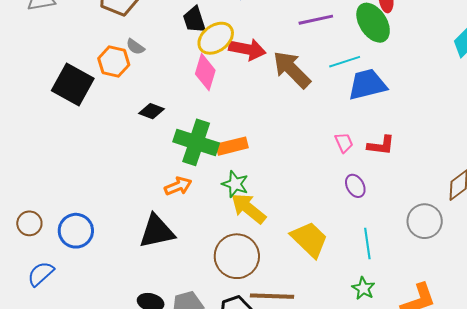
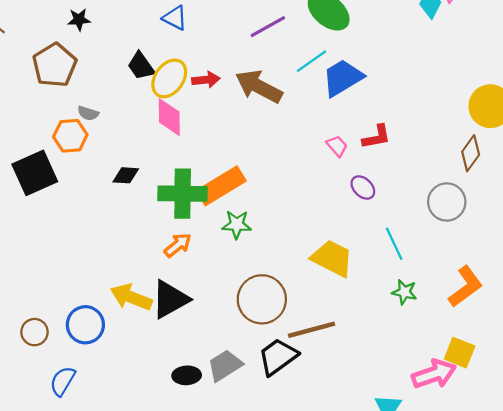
red arrow: (247, 49) -> (206, 80), size x0.7
black square: (73, 84) -> (35, 173), turned -36
orange rectangle: (232, 146) -> (221, 186), size x1.4
yellow arrow: (248, 208) -> (131, 297), moved

